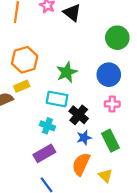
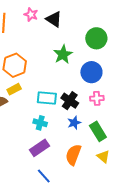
green star: (67, 72) -> (63, 54), moved
black cross: (79, 115) -> (70, 101), moved
blue star: (84, 138) -> (74, 123), moved
yellow triangle: (105, 176) -> (103, 157), moved

